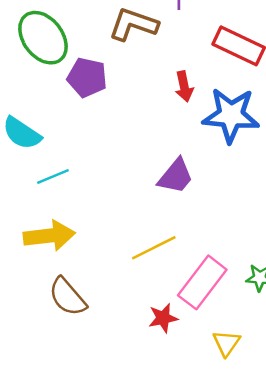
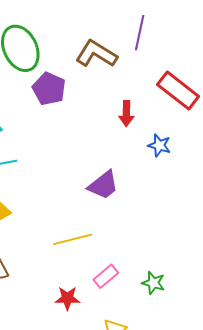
blue star: (231, 115) -> (159, 145), size x0.5
pink rectangle: (202, 282) -> (106, 276), size x0.6

